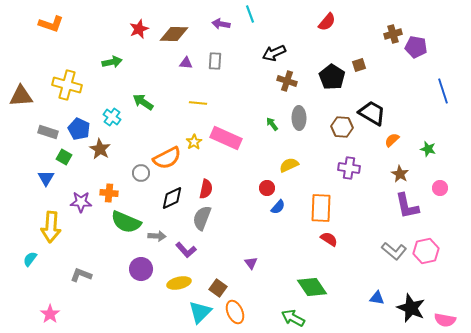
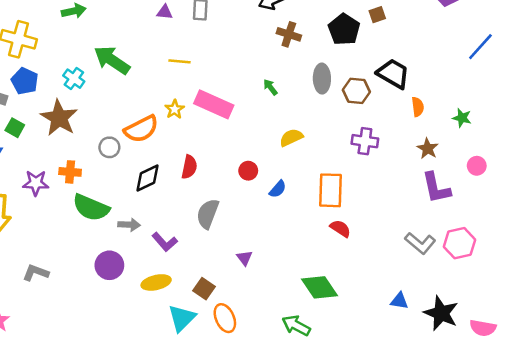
blue line: (443, 91) -> (480, 47), turned 60
green arrow: (143, 102) -> (112, 60), size x1.4
gray ellipse: (299, 118) -> (322, 79), moved
blue pentagon: (79, 129) -> (25, 81), moved
orange semicircle: (392, 140) -> (418, 107), turned 126
brown star: (100, 149) -> (59, 118), size x1.4
red circle: (267, 188) -> (248, 171), moved
gray semicircle: (202, 218) -> (208, 214), moved

